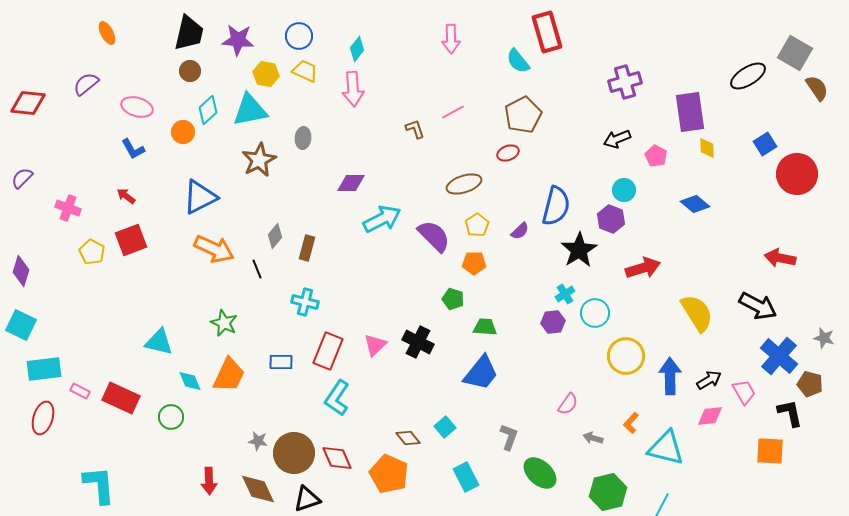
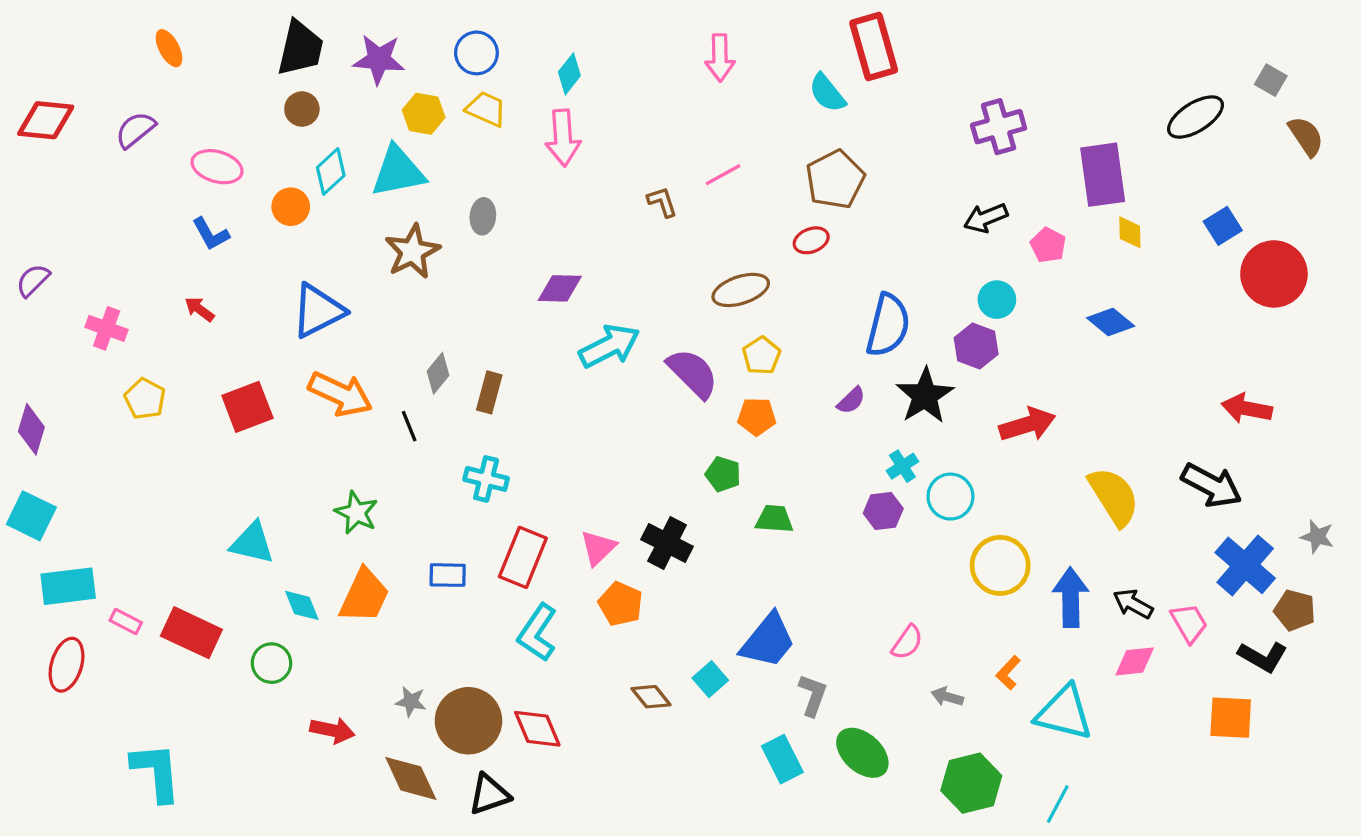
gray square: (795, 53) -> (1271, 80), size x0.6
red diamond: (28, 103) -> (46, 120), moved
purple semicircle: (520, 231) -> (851, 400), moved
red square: (131, 240) -> (247, 407), moved
blue trapezoid: (481, 373) -> (768, 641), moved
black arrow: (709, 380) -> (1133, 604), turned -120
black L-shape: (790, 413) -> (1263, 657), turned 132
orange pentagon: (389, 474) -> (621, 604), moved, size x0.7
cyan rectangle: (466, 477) -> (782, 759), moved
red arrow: (209, 481) -> (332, 730), moved, turned -76

